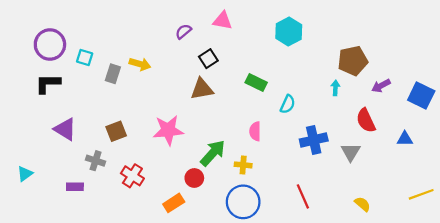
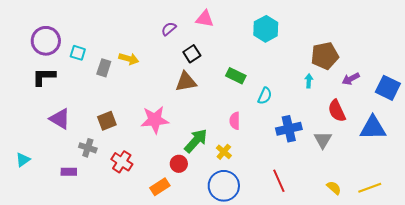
blue triangle: (405, 139) -> (373, 128), size x1.8
yellow cross: (243, 165) -> (224, 152), turned 35
yellow line: (421, 194) -> (370, 188), moved

